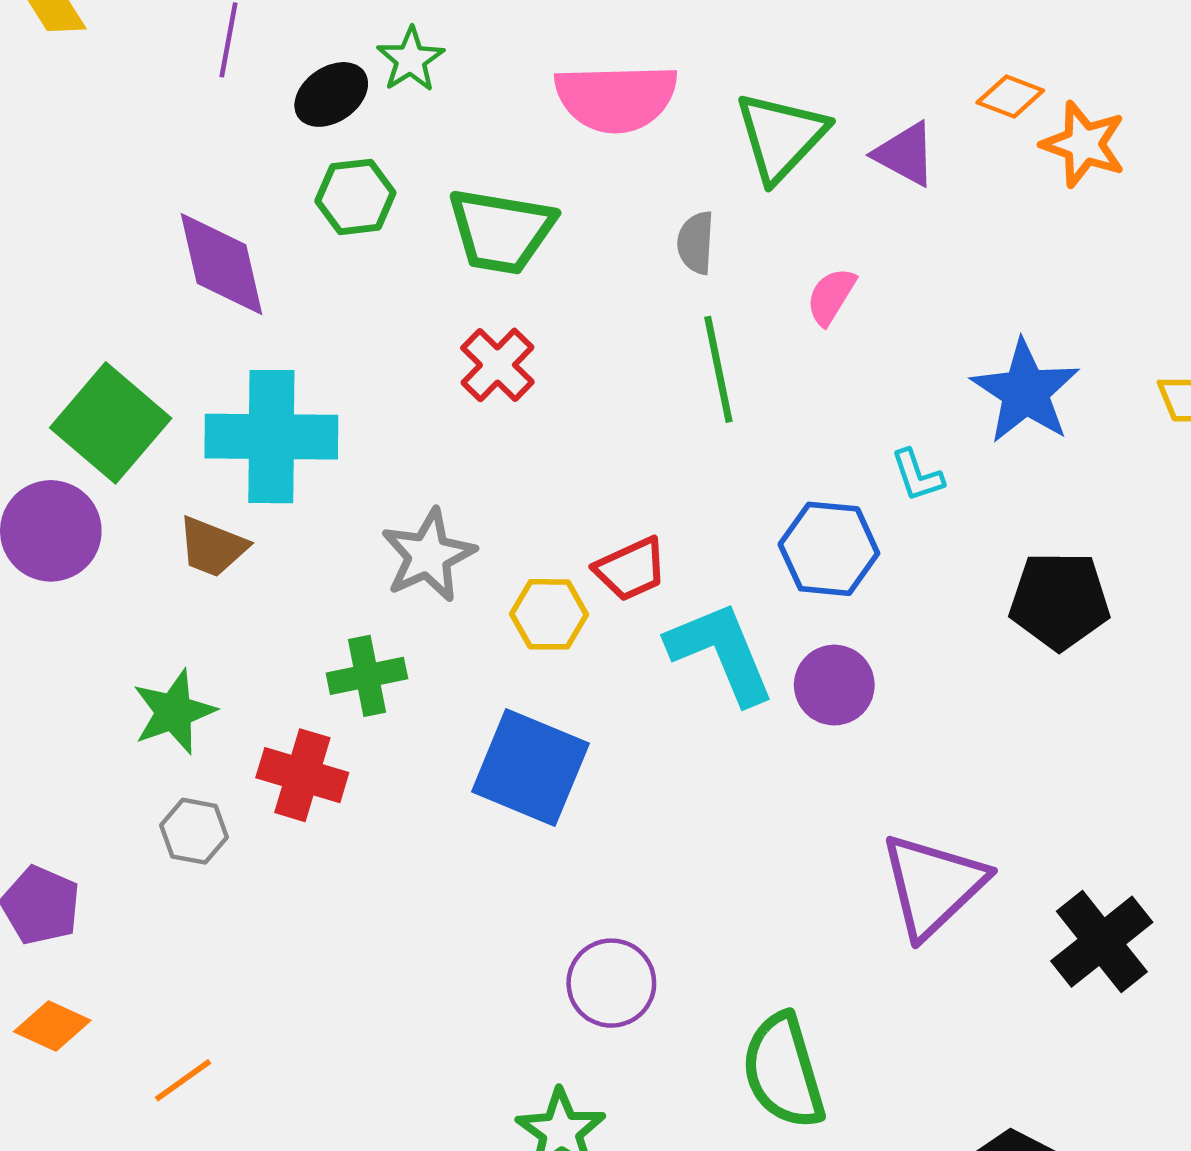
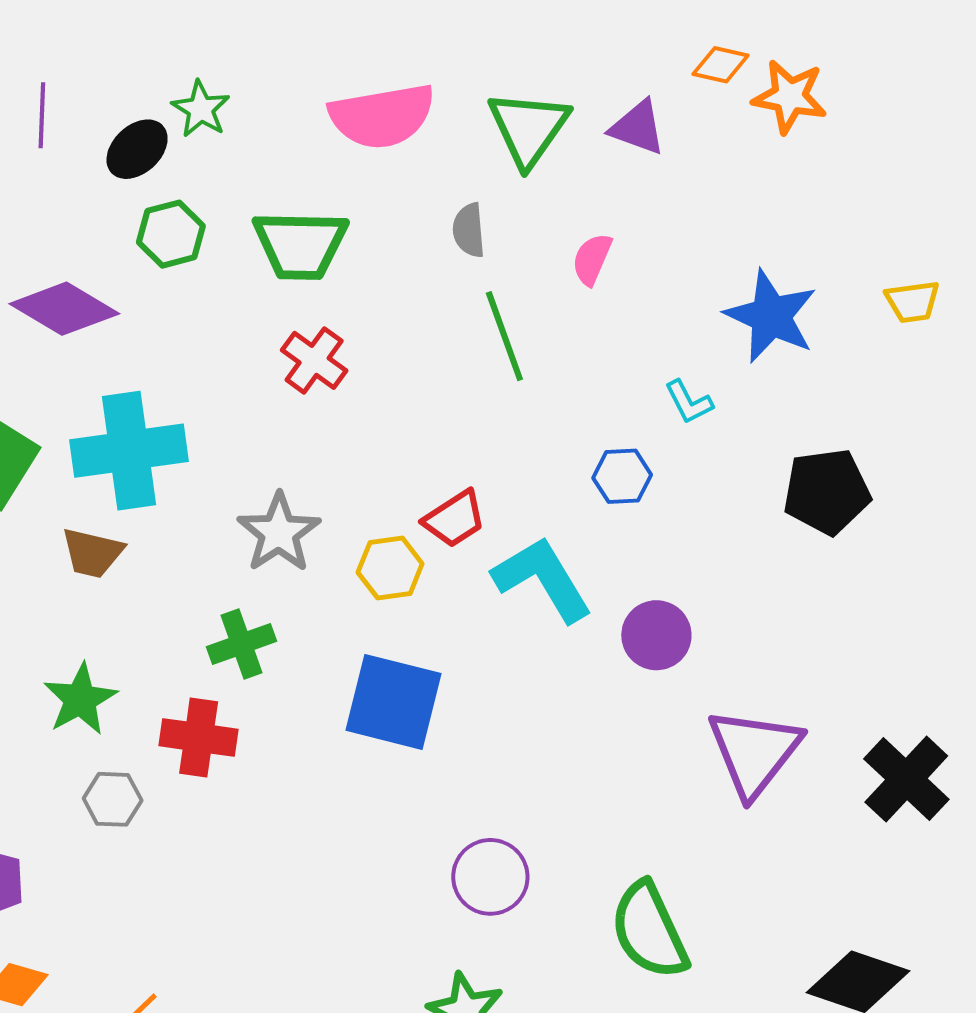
purple diamond: (221, 264) -> (64, 309), turned -38
blue hexagon: (829, 549) -> (622, 476), size x0.7
purple circle: (834, 685) -> (656, 635), moved

